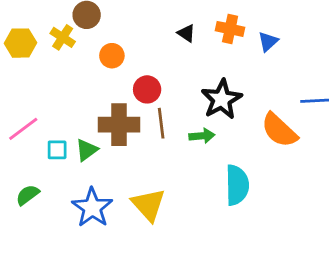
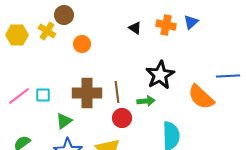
blue triangle: (268, 42) -> (191, 22), moved
red circle: (147, 89) -> (122, 118), moved
cyan square: (57, 150) -> (43, 95), moved
green triangle: (87, 150) -> (64, 121), moved

